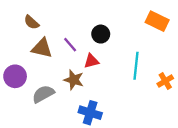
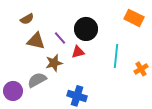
brown semicircle: (31, 22) -> (27, 19), turned -72
black circle: (101, 34) -> (86, 29), size x1.5
purple circle: (15, 76) -> (13, 91), moved
brown star: (74, 80) -> (54, 63), moved, turned -30

